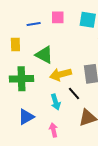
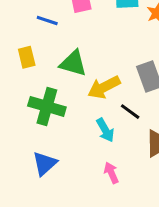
blue line: (34, 24) -> (47, 20), turned 40
green cross: (22, 79) -> (47, 106), turned 30
blue triangle: (26, 117) -> (45, 163), moved

